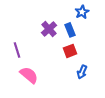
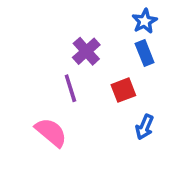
blue rectangle: (70, 30) -> (145, 53), moved
purple line: (17, 50) -> (70, 88), moved

